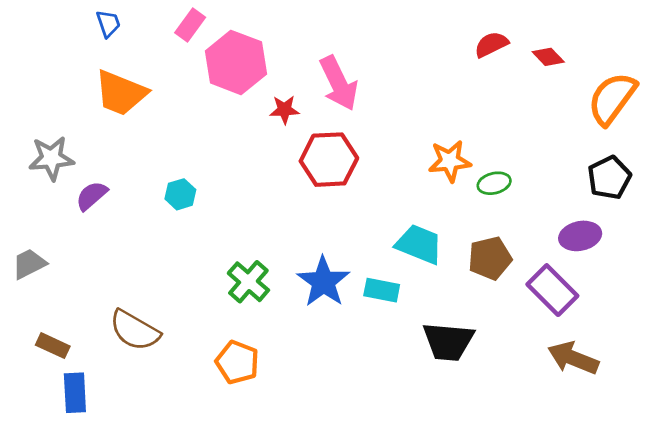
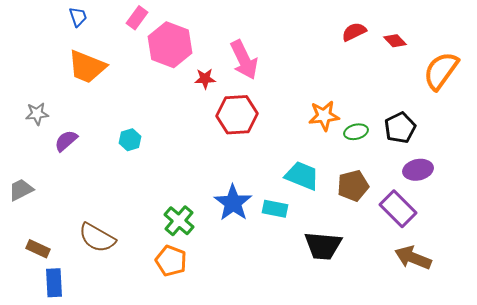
gray star: (51, 158) -> (37, 114), size x0.7
black pentagon: (609, 178) -> (400, 128), moved
green cross: (248, 282) -> (179, 221), moved

